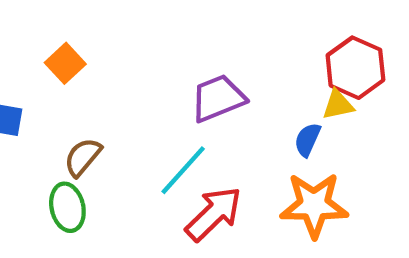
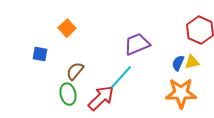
yellow triangle: (338, 105) -> (192, 62), moved
red arrow: (214, 214) -> (101, 98), moved

